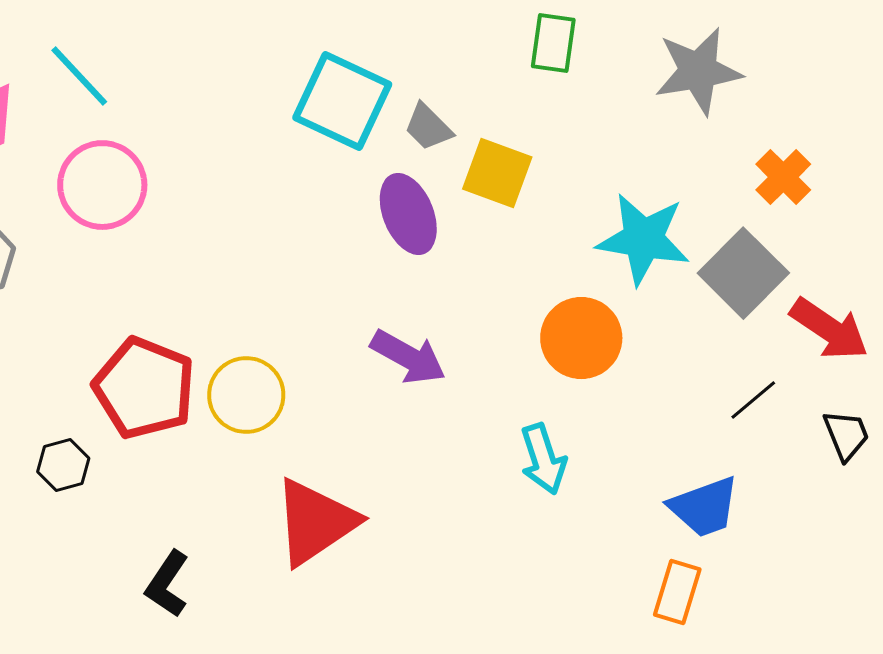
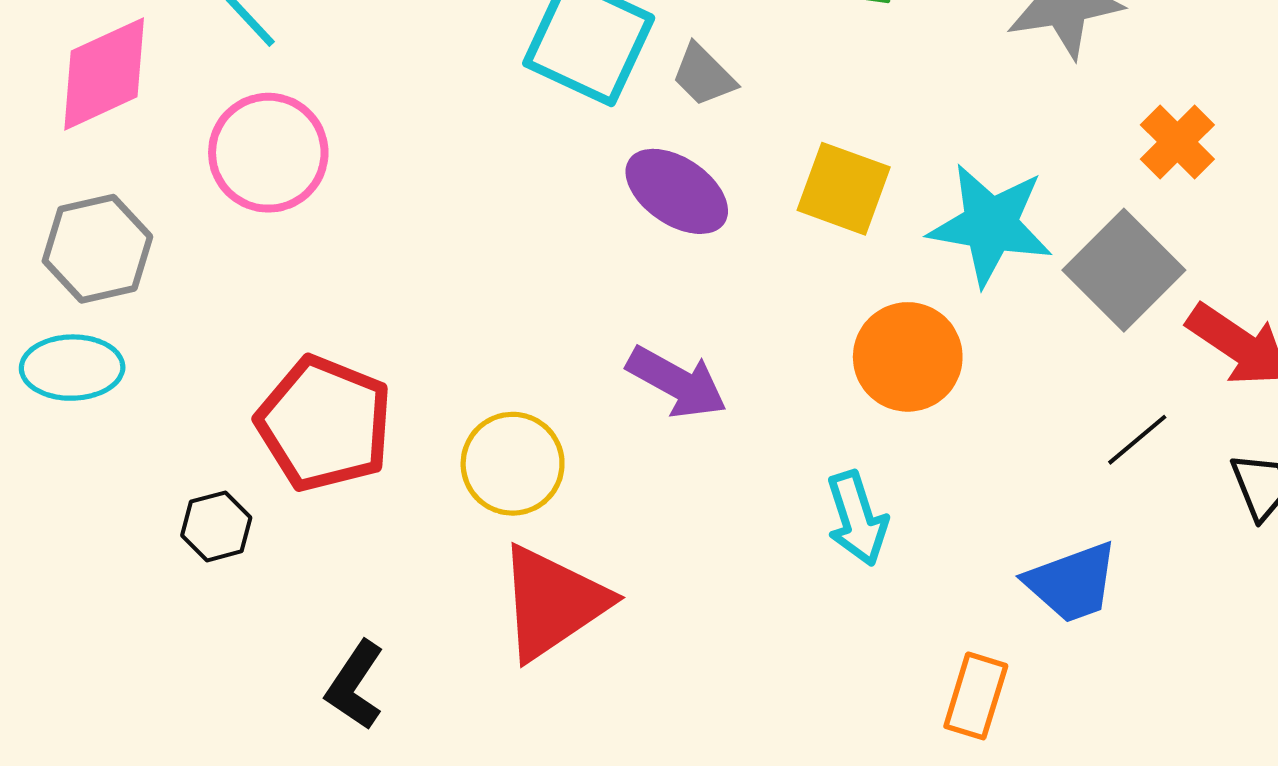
yellow square: (497, 173) -> (844, 189), moved
purple ellipse: (408, 214) -> (677, 191), turned -34
yellow circle: (246, 395) -> (513, 464), moved
orange rectangle: (677, 592) -> (976, 696), moved

